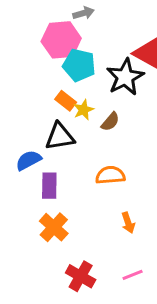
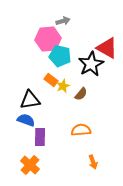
black triangle: (60, 137) -> (30, 100), moved
blue semicircle: (29, 160) -> (26, 120), turned 48
orange cross: (54, 227) -> (30, 165), moved

